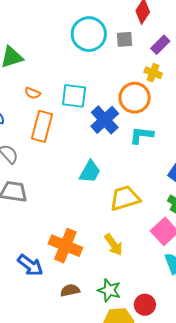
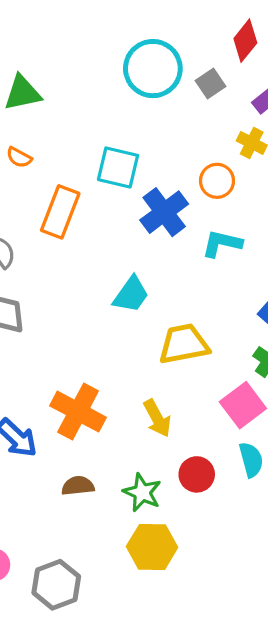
gray square: (125, 39) -> (211, 83), turned -36
orange semicircle: (33, 93) -> (19, 157), moved
orange circle: (135, 98) -> (217, 181), size x0.7
red circle: (145, 305) -> (197, 474), moved

